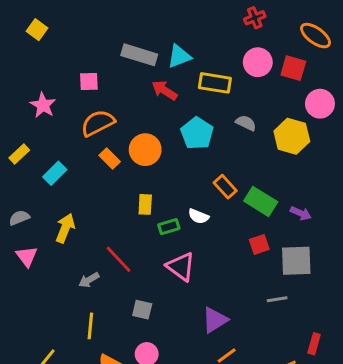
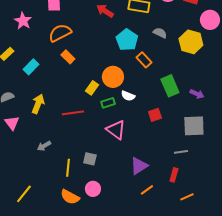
orange circle: (145, 150) -> (113, 77), moved
orange rectangle: (225, 187) -> (144, 60), moved
green rectangle: (261, 201) -> (170, 86), turned 35
yellow rectangle: (145, 204) -> (92, 88), turned 32
red square: (259, 244) -> (155, 115), moved
red line: (119, 259) -> (73, 113), moved, turned -55
gray arrow: (89, 280) -> (44, 146), moved
yellow line: (90, 326) -> (68, 168), moved
red rectangle: (314, 344) -> (174, 175), moved

